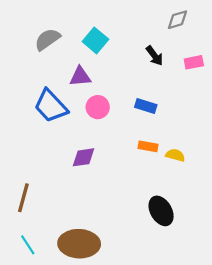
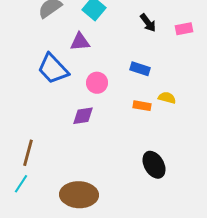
pink circle: (98, 107) -> (97, 83), moved
yellow semicircle: (175, 155) -> (167, 98), moved
cyan line: (28, 245) -> (21, 184), moved, turned 66

